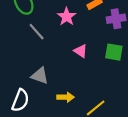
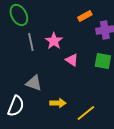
pink star: (67, 17) -> (54, 41), moved
gray line: (37, 32) -> (31, 42), turned 30

